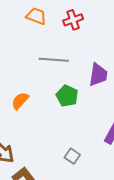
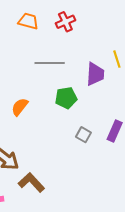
green pentagon: (67, 96) -> (66, 98), turned -30
gray square: (72, 156) -> (84, 135), moved

